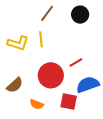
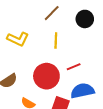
yellow line: (41, 39) -> (56, 40), moved

